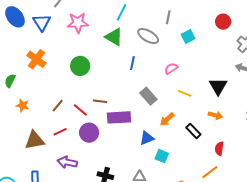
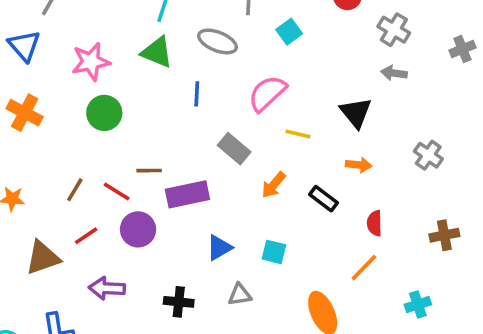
pink star: (78, 23) -> (91, 62), moved
pink semicircle: (171, 68) -> (267, 93), size x1.6
blue triangle: (147, 138) -> (219, 248), moved

